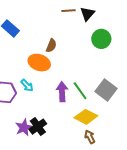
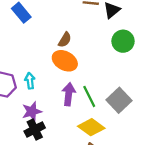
orange ellipse: (39, 63) -> (65, 61), moved
cyan arrow: (27, 85) -> (30, 81), turned -152
purple star: (24, 127) -> (32, 111), moved

